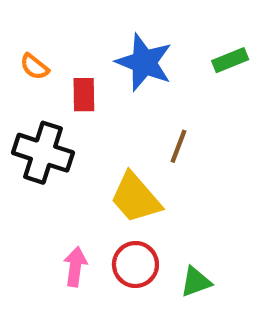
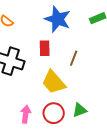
red rectangle: (84, 95) -> (45, 48), moved
green triangle: (196, 282) -> (80, 110), moved

